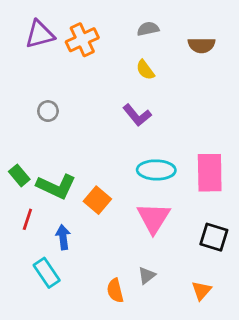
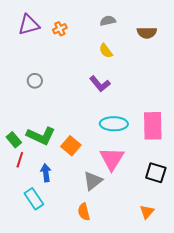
orange cross: (82, 40) -> (60, 29), size x0.6
green rectangle: (19, 175) -> (14, 140), moved
gray triangle: (147, 276) -> (93, 181), moved, size x1.5

